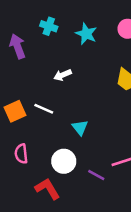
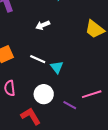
white line: (44, 109) -> (38, 59), moved

